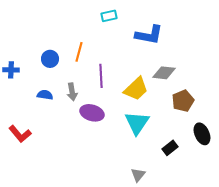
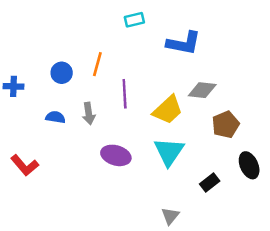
purple ellipse: (92, 113) -> (116, 155), moved

